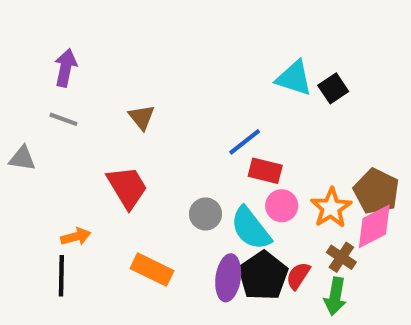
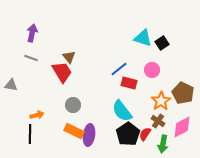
gray triangle: (22, 158) -> (11, 85), moved
red trapezoid: (127, 187) -> (62, 72), moved
pink circle: (282, 206) -> (152, 70), moved
gray circle: (206, 214) -> (73, 105), moved
pink diamond: (374, 226) -> (182, 127), moved
brown cross: (341, 257) -> (158, 121), moved
purple ellipse: (228, 278) -> (89, 135), moved

